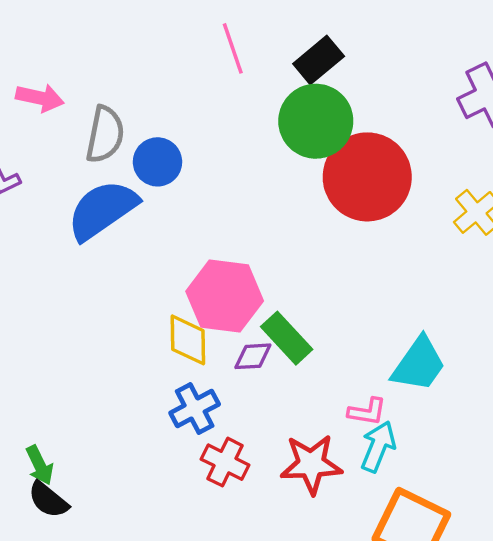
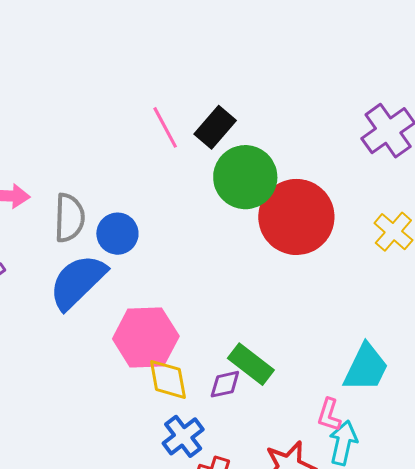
black rectangle: (319, 60) -> (215, 127), moved
pink hexagon: (225, 296) -> (146, 337), moved
pink L-shape: (367, 412) -> (329, 415), turned 108

